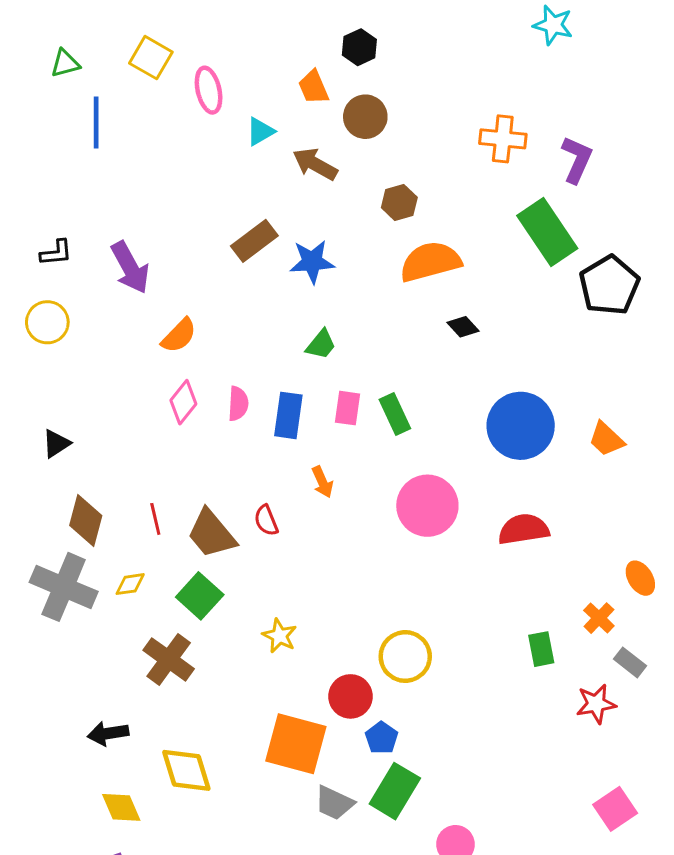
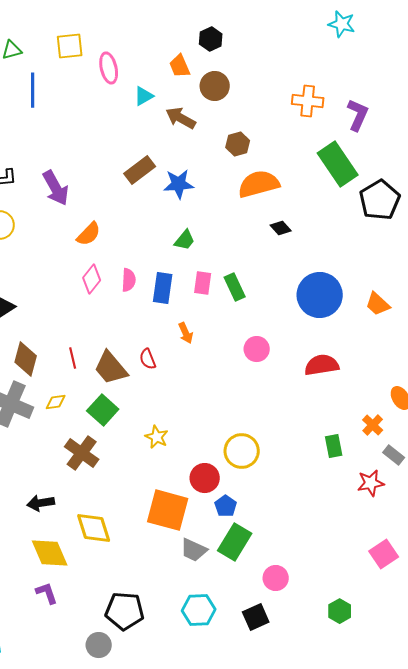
yellow square: (151, 58) -> (70, 46), turned -36
pink circle: (427, 506) -> (257, 349), size x0.6
yellow diamond: (121, 807) -> (50, 553), size x1.4

